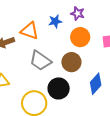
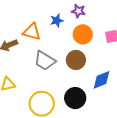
blue diamond: (96, 84) -> (102, 80), turned 30
black circle: (59, 88) -> (75, 98), moved

